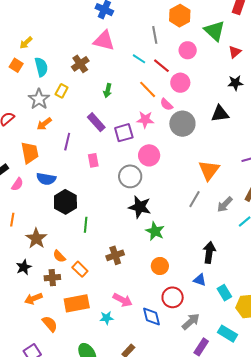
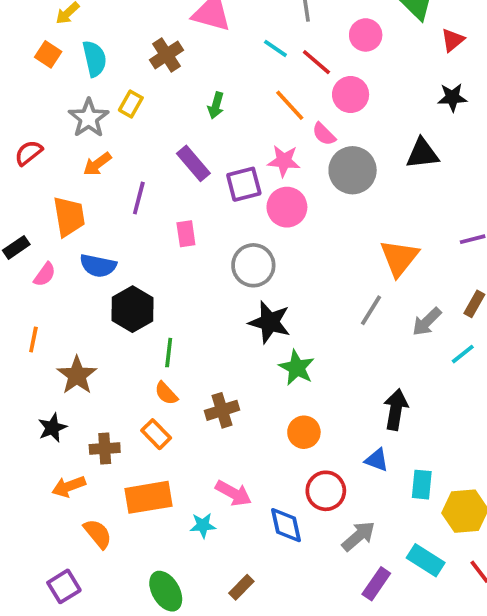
pink circle: (149, 155) -> (287, 207), moved
orange semicircle: (59, 256) -> (166, 393), moved
cyan rectangle: (224, 293) -> (422, 485), turned 35

